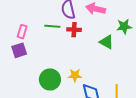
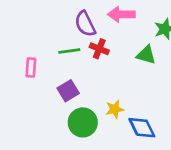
red cross: (74, 30) -> (99, 49), turned 32
purple square: (19, 50) -> (68, 91), moved

